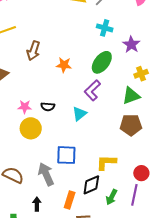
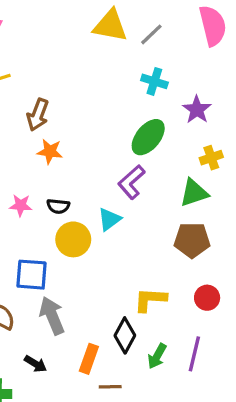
orange star: (64, 65) -> (50, 151), moved
yellow circle: (31, 128) -> (73, 239), moved
blue square: (66, 155) -> (32, 275), moved
red circle: (141, 173) -> (207, 298), moved
black diamond: (91, 185) -> (125, 335), turned -40
black arrow: (37, 204) -> (36, 364), turned 120

